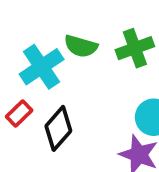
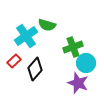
green cross: (135, 48) -> (73, 47), moved

